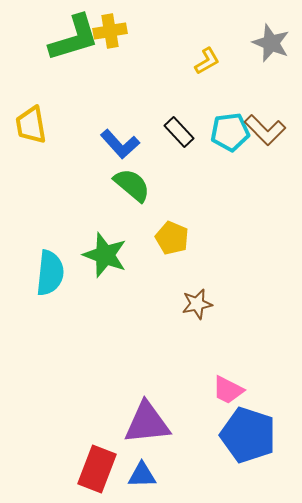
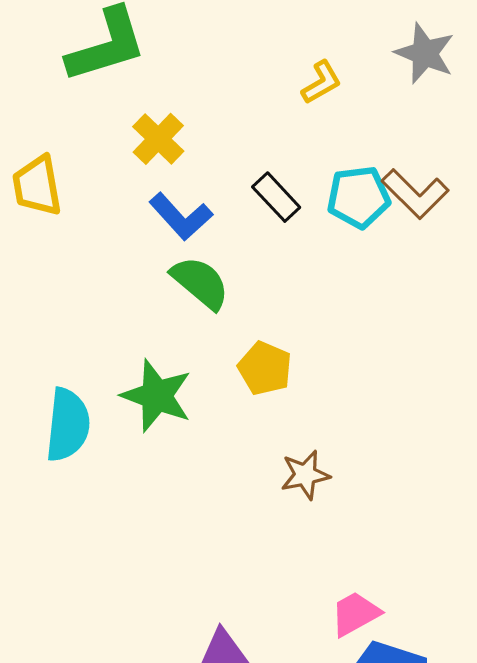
yellow cross: (110, 31) -> (158, 139), moved, turned -36
pink trapezoid: (228, 390) -> (355, 614), turned 124

